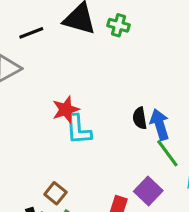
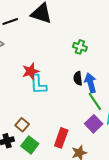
green cross: (118, 25) -> (80, 47), moved
purple square: (148, 191) -> (94, 124), moved

